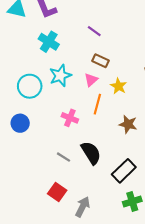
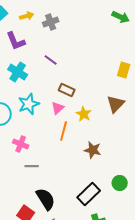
purple line: (94, 31) -> (51, 60), moved
pink cross: (70, 118) -> (21, 144), moved
black semicircle: (91, 153) -> (46, 199), moved
gray line: (63, 157) -> (32, 166), moved, turned -32

